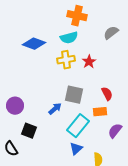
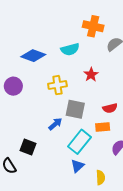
orange cross: (77, 16) -> (93, 26), moved
yellow cross: (66, 60) -> (57, 85), moved
red semicircle: (107, 94) -> (110, 108), turned 104
purple circle: (15, 106) -> (13, 86), moved

